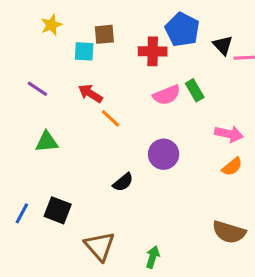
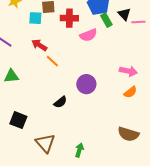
red cross: (153, 51) -> (69, 18), moved
green rectangle: (195, 90) -> (106, 20), moved
pink semicircle: (167, 95) -> (88, 35), moved

